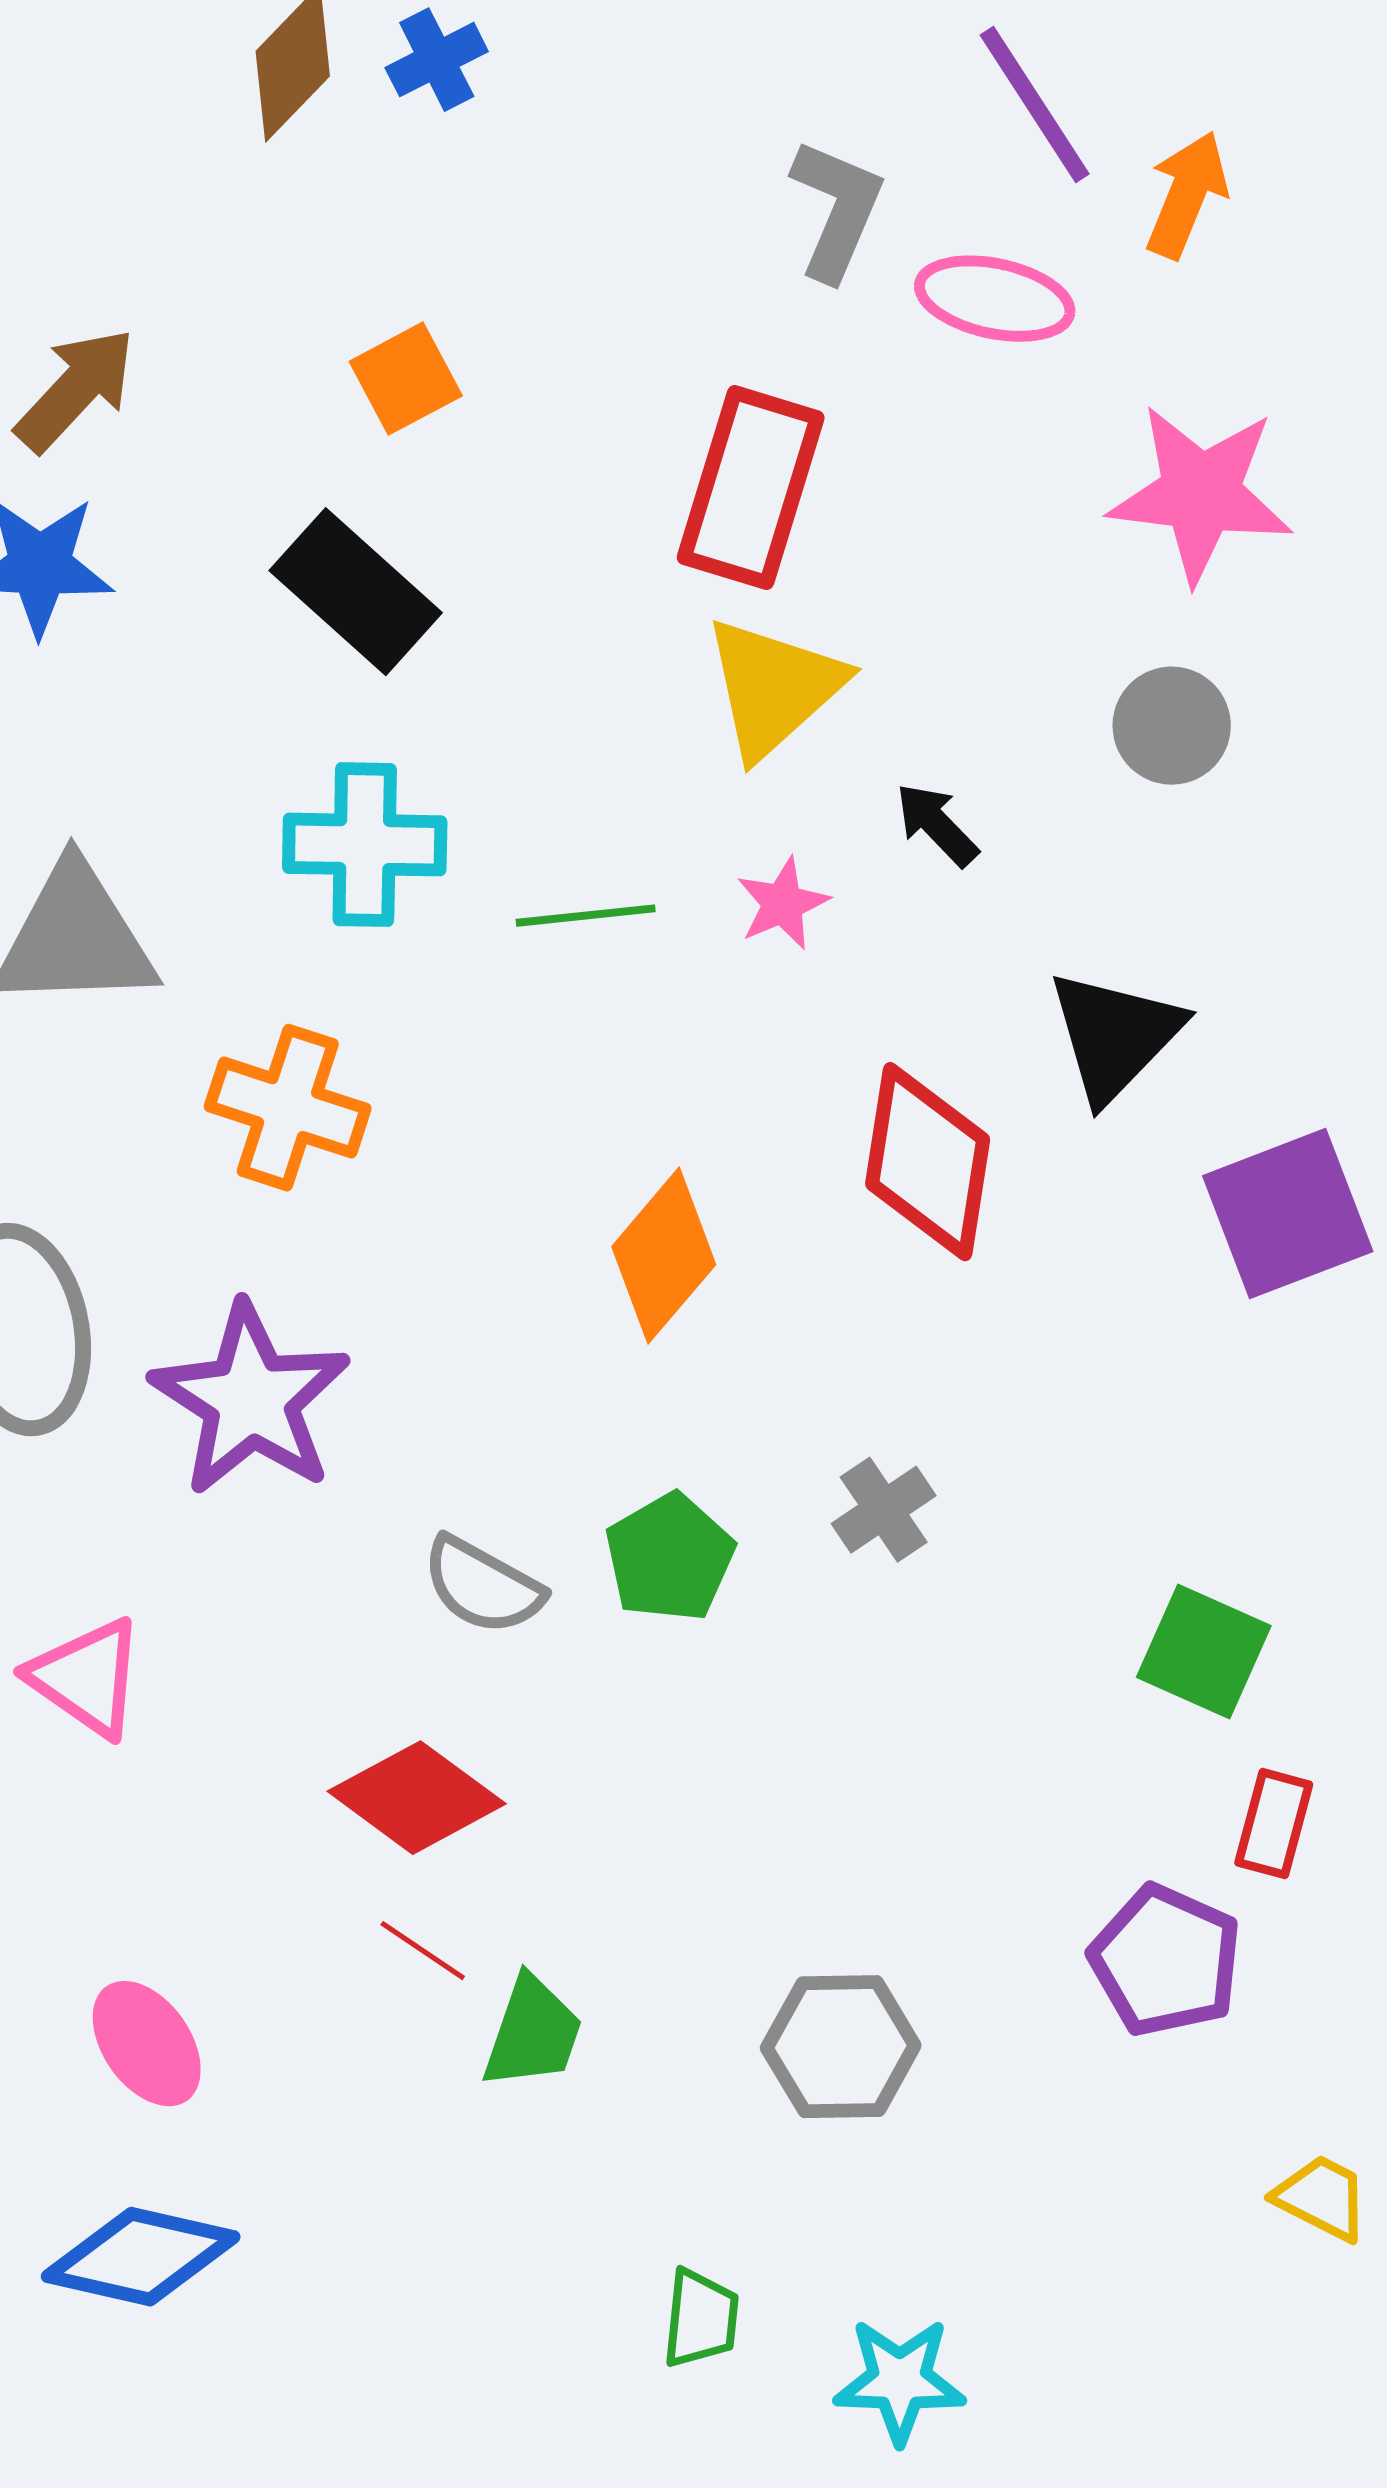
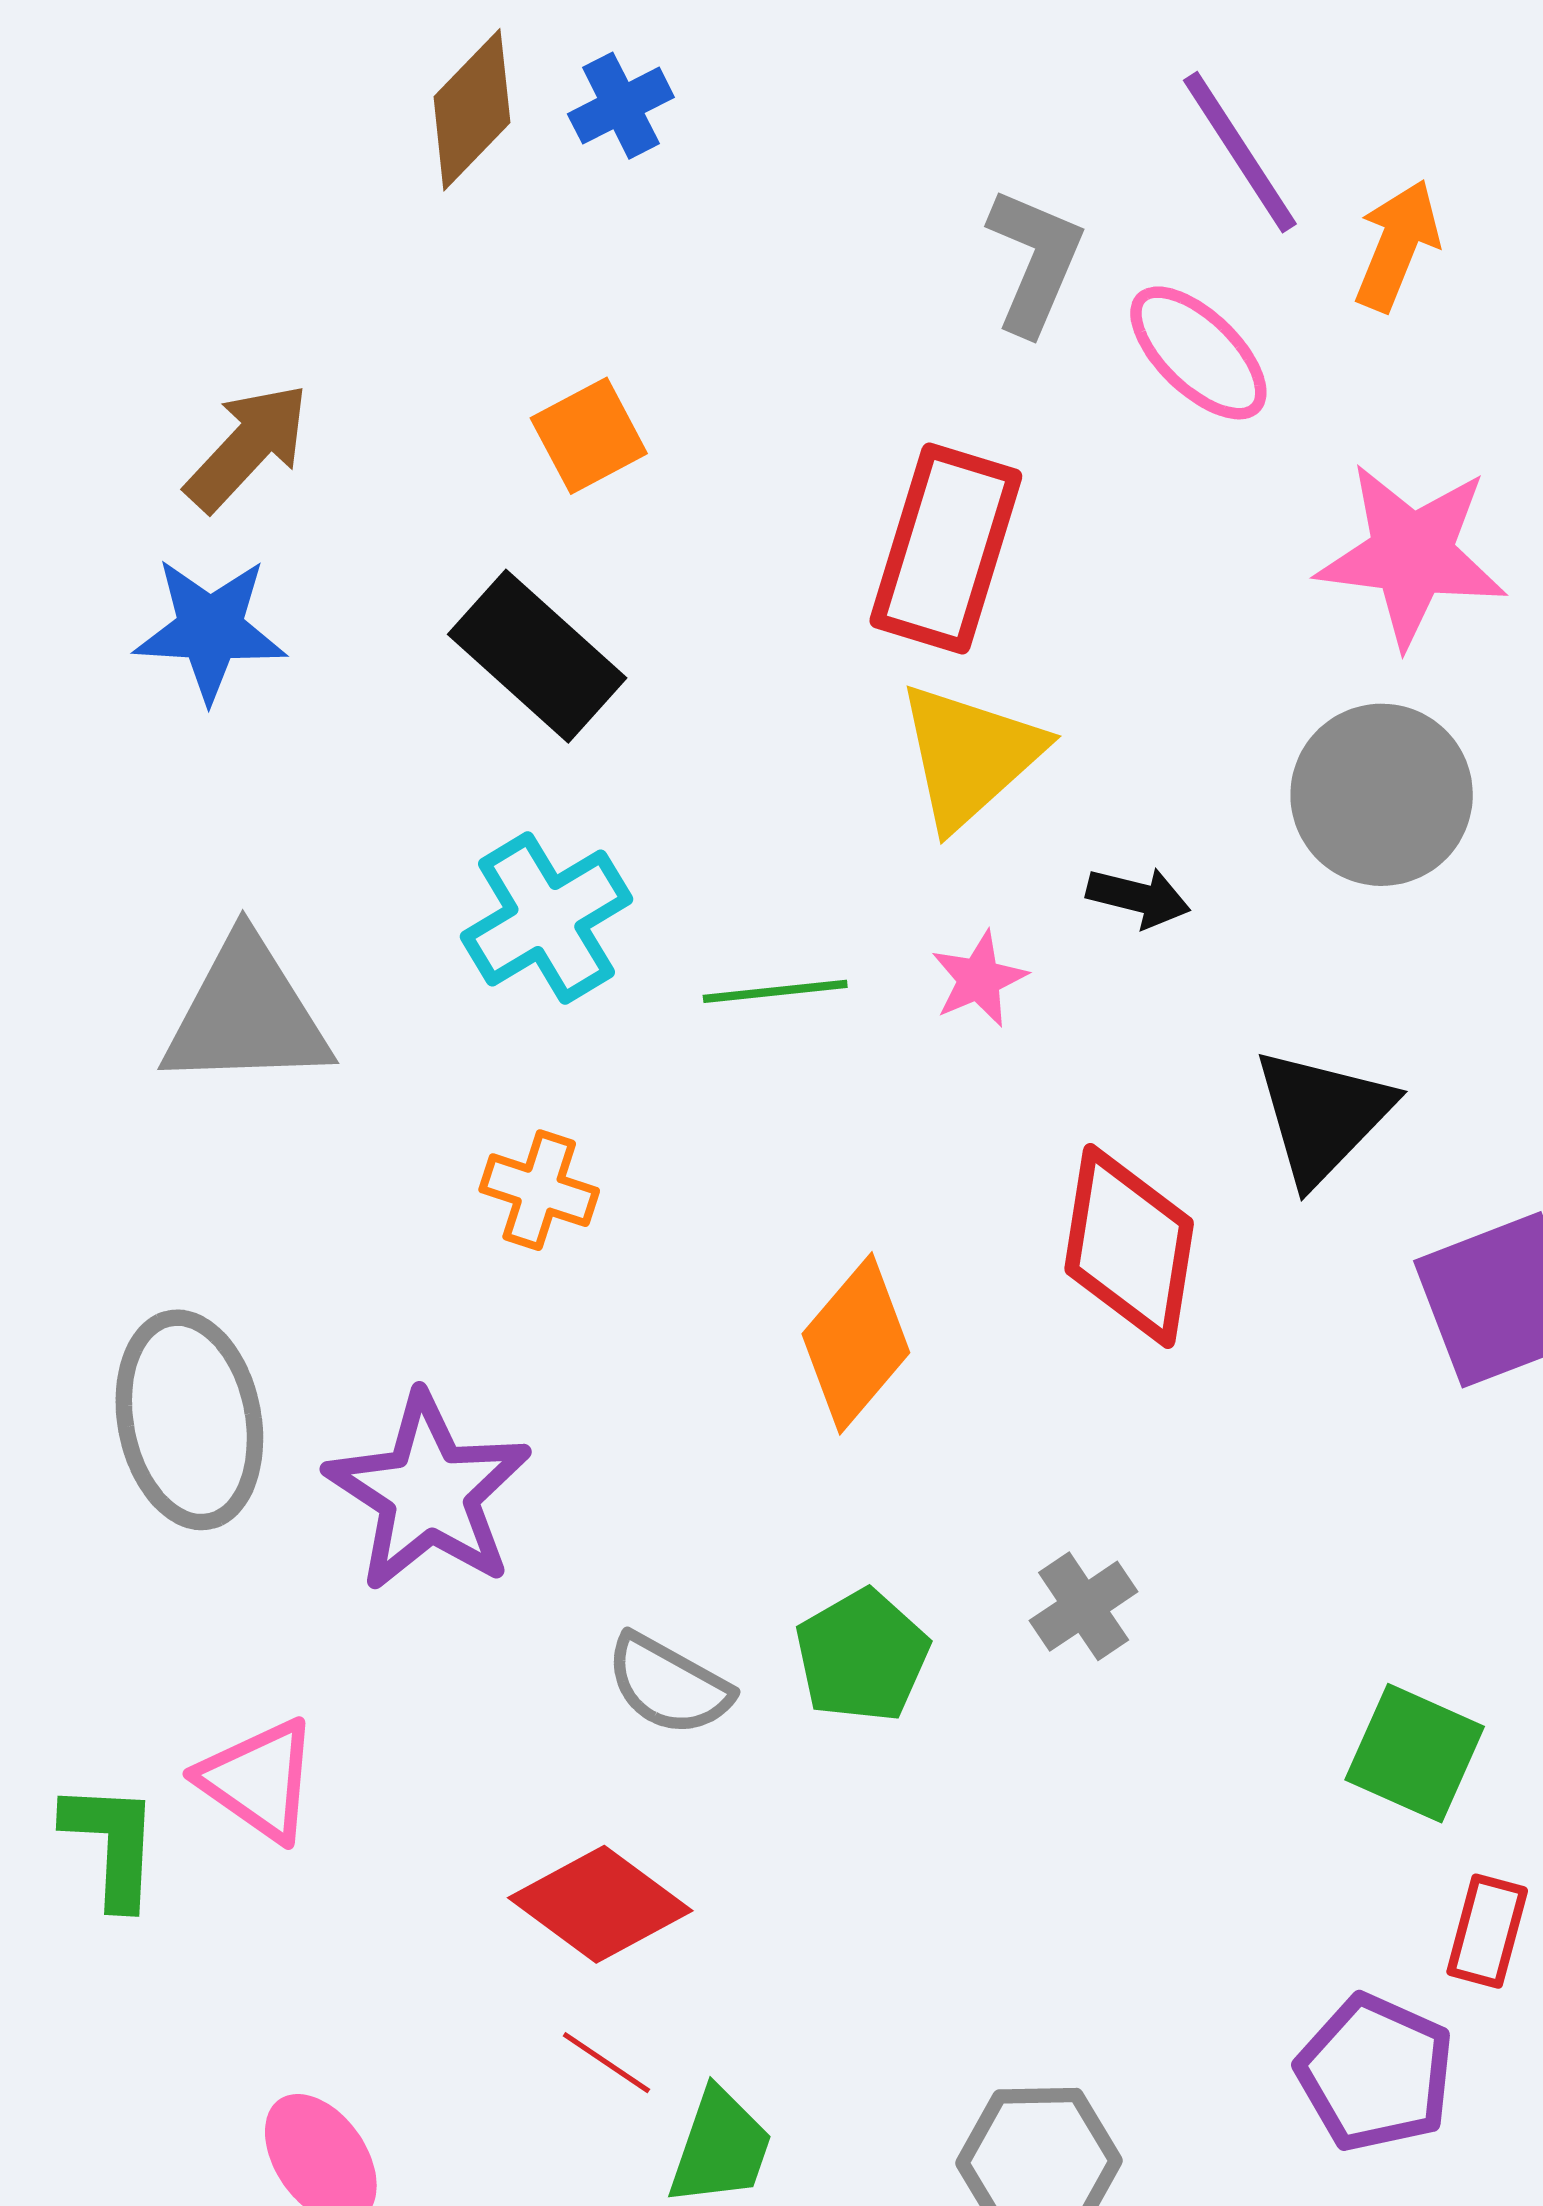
pink ellipse: (995, 299) -> (1198, 353), turned 32
gray circle: (1172, 726) -> (1382, 795), size x1.5
black arrow: (937, 825) -> (1138, 897), turned 148
cyan cross: (365, 845) -> (546, 918), turned -32
orange cross: (288, 1108) -> (539, 1190), moved, size x0.7

